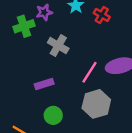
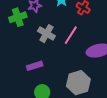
pink line: (90, 72) -> (71, 35), moved

